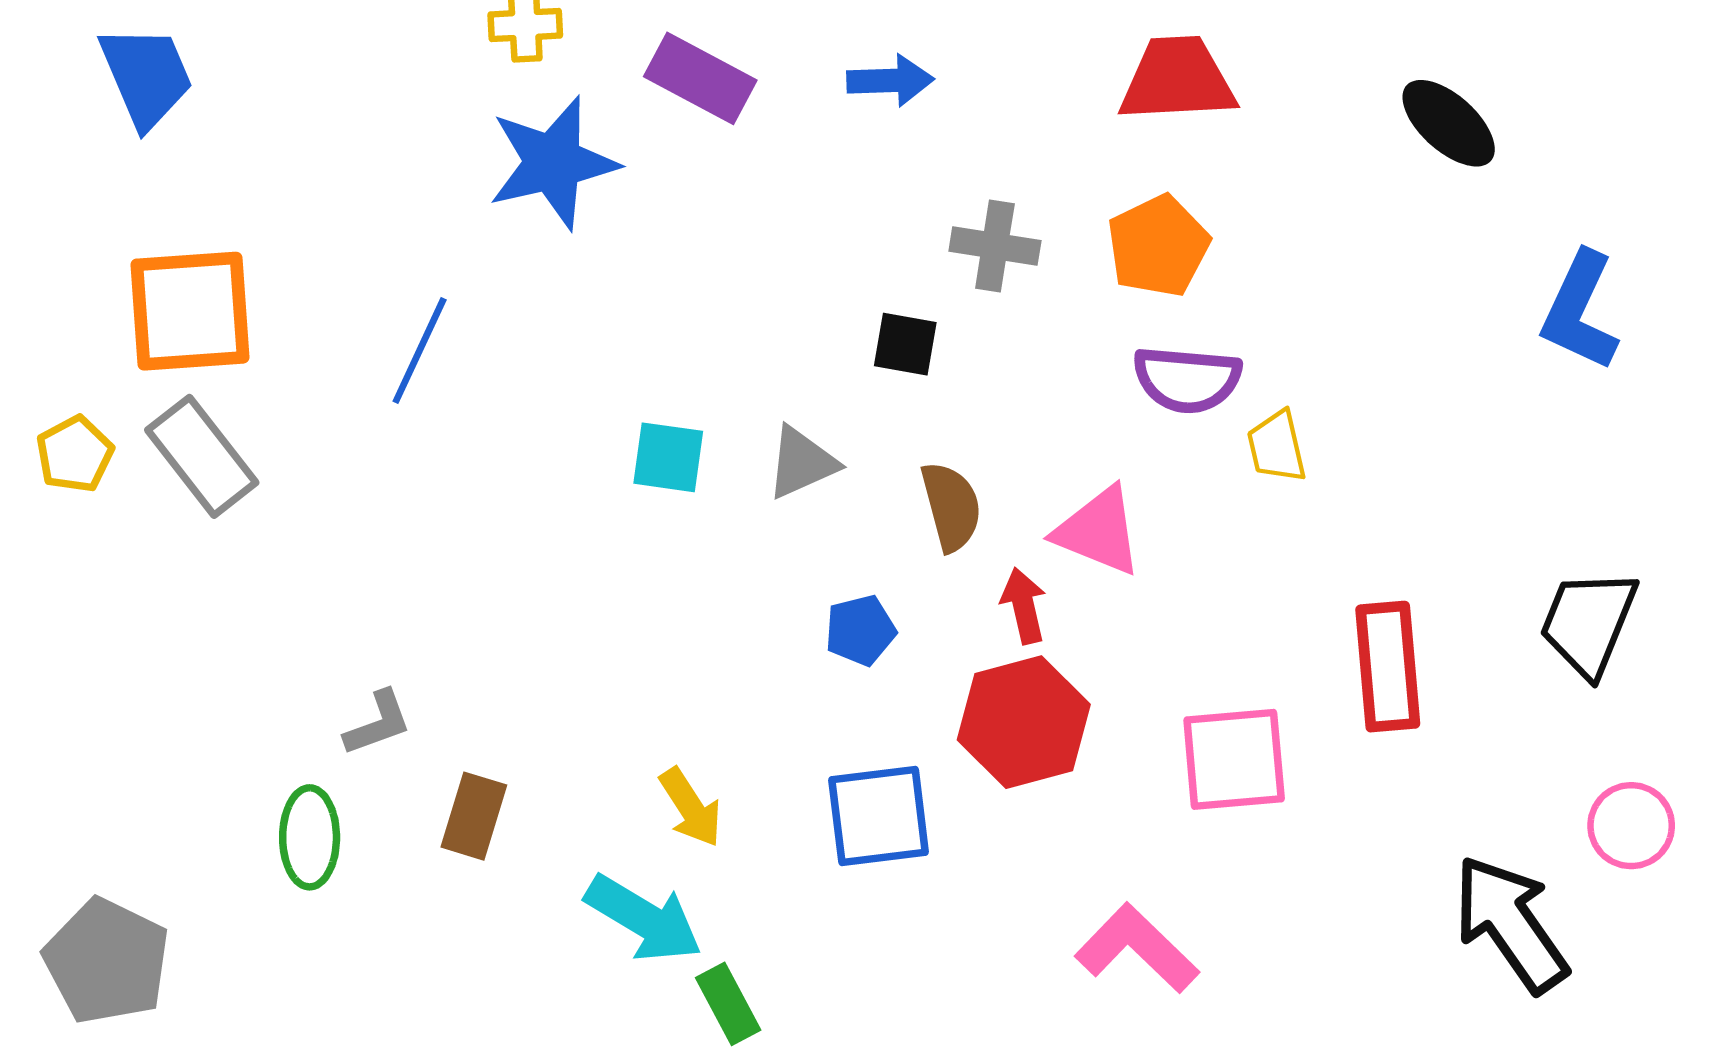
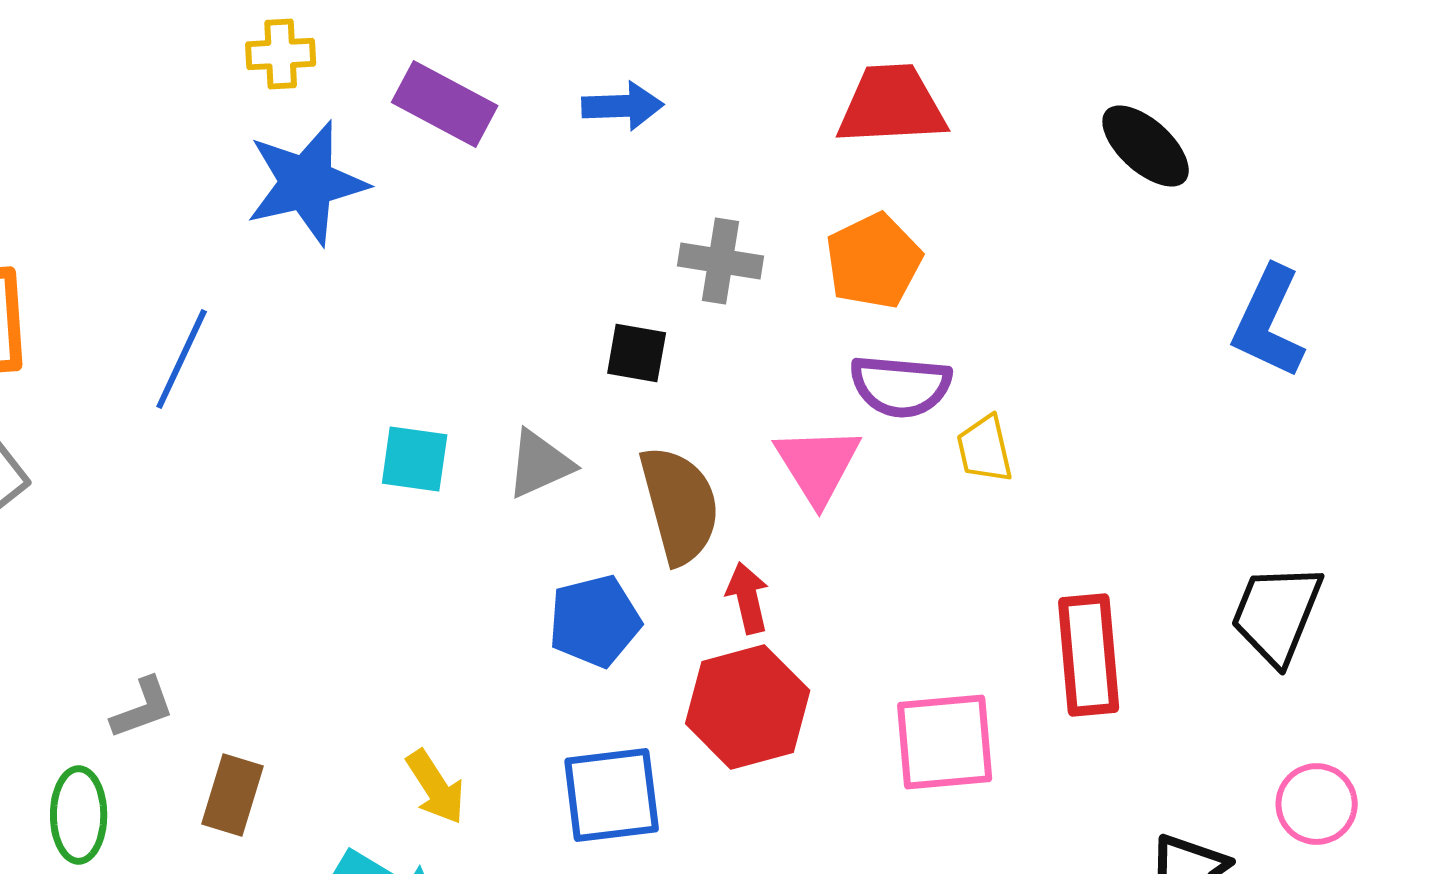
brown semicircle: (951, 506) -> (680, 505), size x1.4
pink triangle: (1098, 531) -> (818, 465), moved, turned 36
blue pentagon: (860, 630) -> (595, 621), size x1.4

